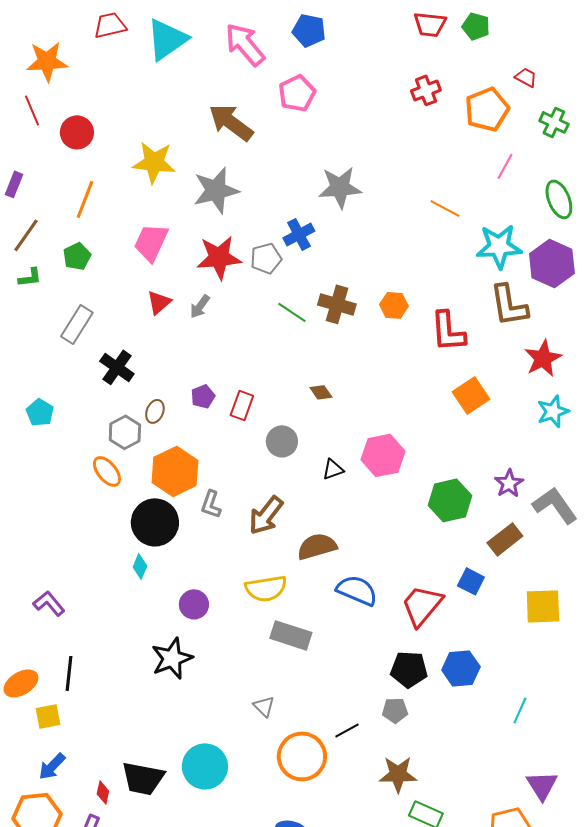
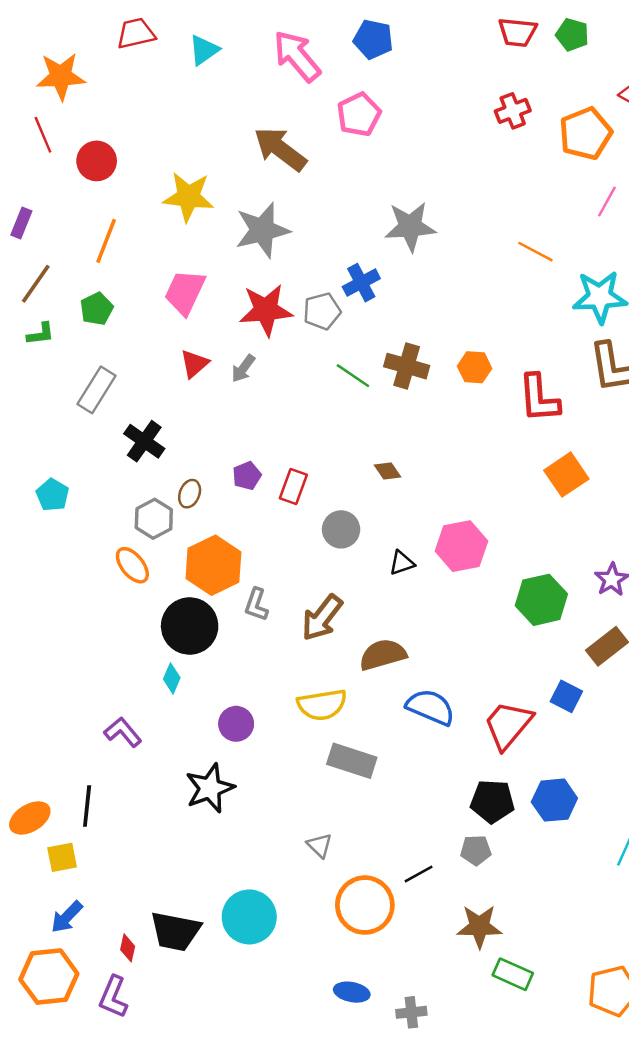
cyan triangle: (167, 39) -> (204, 50), size x0.6
purple L-shape: (49, 603) -> (123, 732), moved

